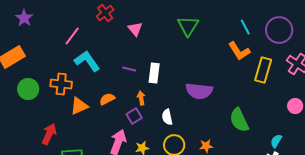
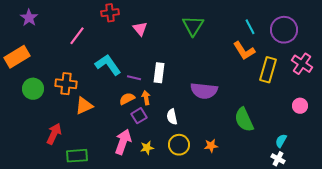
red cross: (105, 13) -> (110, 13), turned 30
cyan L-shape: (87, 61) -> (108, 65), moved
purple line: (129, 69) -> (134, 78), moved
orange semicircle: (107, 99) -> (127, 99), moved

